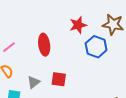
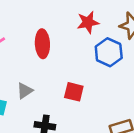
red square: (59, 79) -> (74, 92), moved

